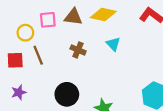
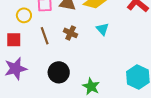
brown line: (38, 55) -> (45, 36), moved
purple star: (19, 92) -> (16, 69), size x1.6

